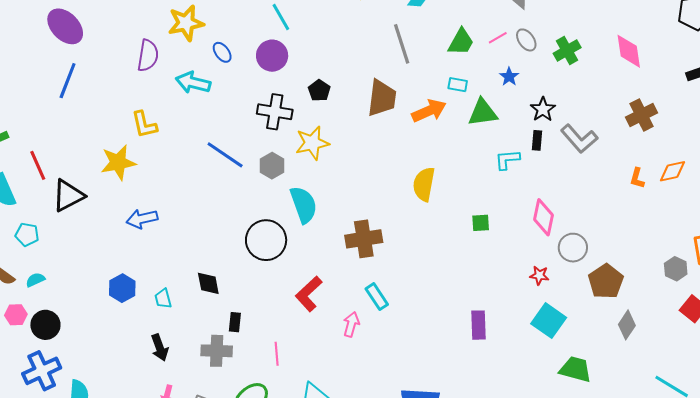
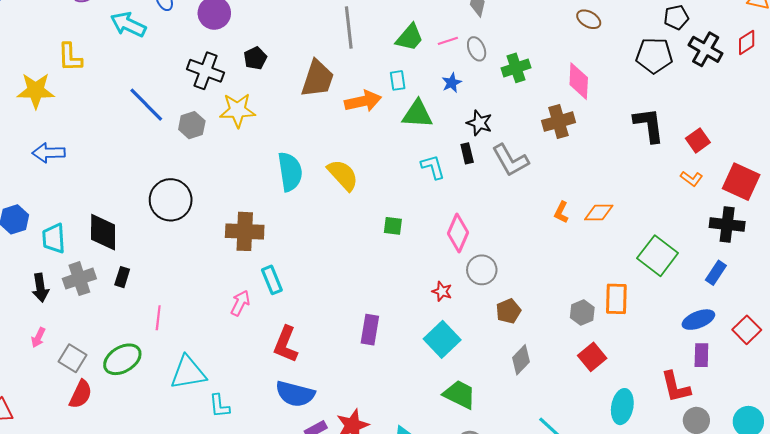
cyan rectangle: (458, 85) -> (398, 80), turned 60
black star: (543, 109) -> (479, 123), turned -30
brown cross: (642, 115) -> (559, 122), moved
black rectangle: (537, 140) -> (467, 153), turned -30
cyan L-shape: (507, 160) -> (433, 167), turned 68
yellow semicircle: (424, 184) -> (343, 175), turned 116
cyan semicircle: (304, 205) -> (290, 172), moved
brown cross: (364, 239) -> (245, 231), moved
brown pentagon: (606, 281) -> (508, 311), size x0.7
black diamond: (208, 283) -> (103, 232), size x1.4
red L-shape: (309, 294) -> (286, 344), moved, turned -36
cyan trapezoid: (163, 299) -> (54, 238), size x1.4
gray cross: (217, 351) -> (79, 279), moved, turned -32

